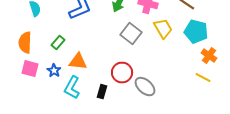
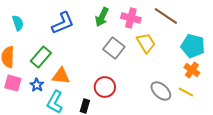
cyan pentagon: (196, 32) -> (193, 46), moved
green rectangle: (58, 43) -> (41, 57), size x1.5
gray ellipse: (145, 87) -> (161, 91), moved

